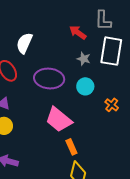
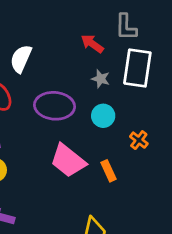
orange rectangle: (71, 147) -> (109, 171), moved

